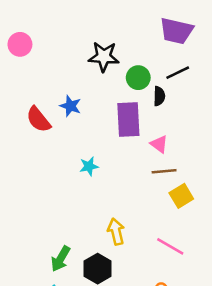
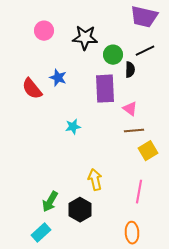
pink circle: (20, 44) -> (44, 31), moved
pink line: (170, 246) -> (139, 192), turned 70

